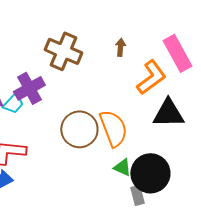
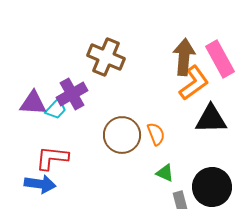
brown arrow: (120, 47) -> (184, 57), moved, size x2.0
orange semicircle: (113, 128) -> (156, 134), size x0.6
black circle: (150, 173) -> (212, 187), moved

